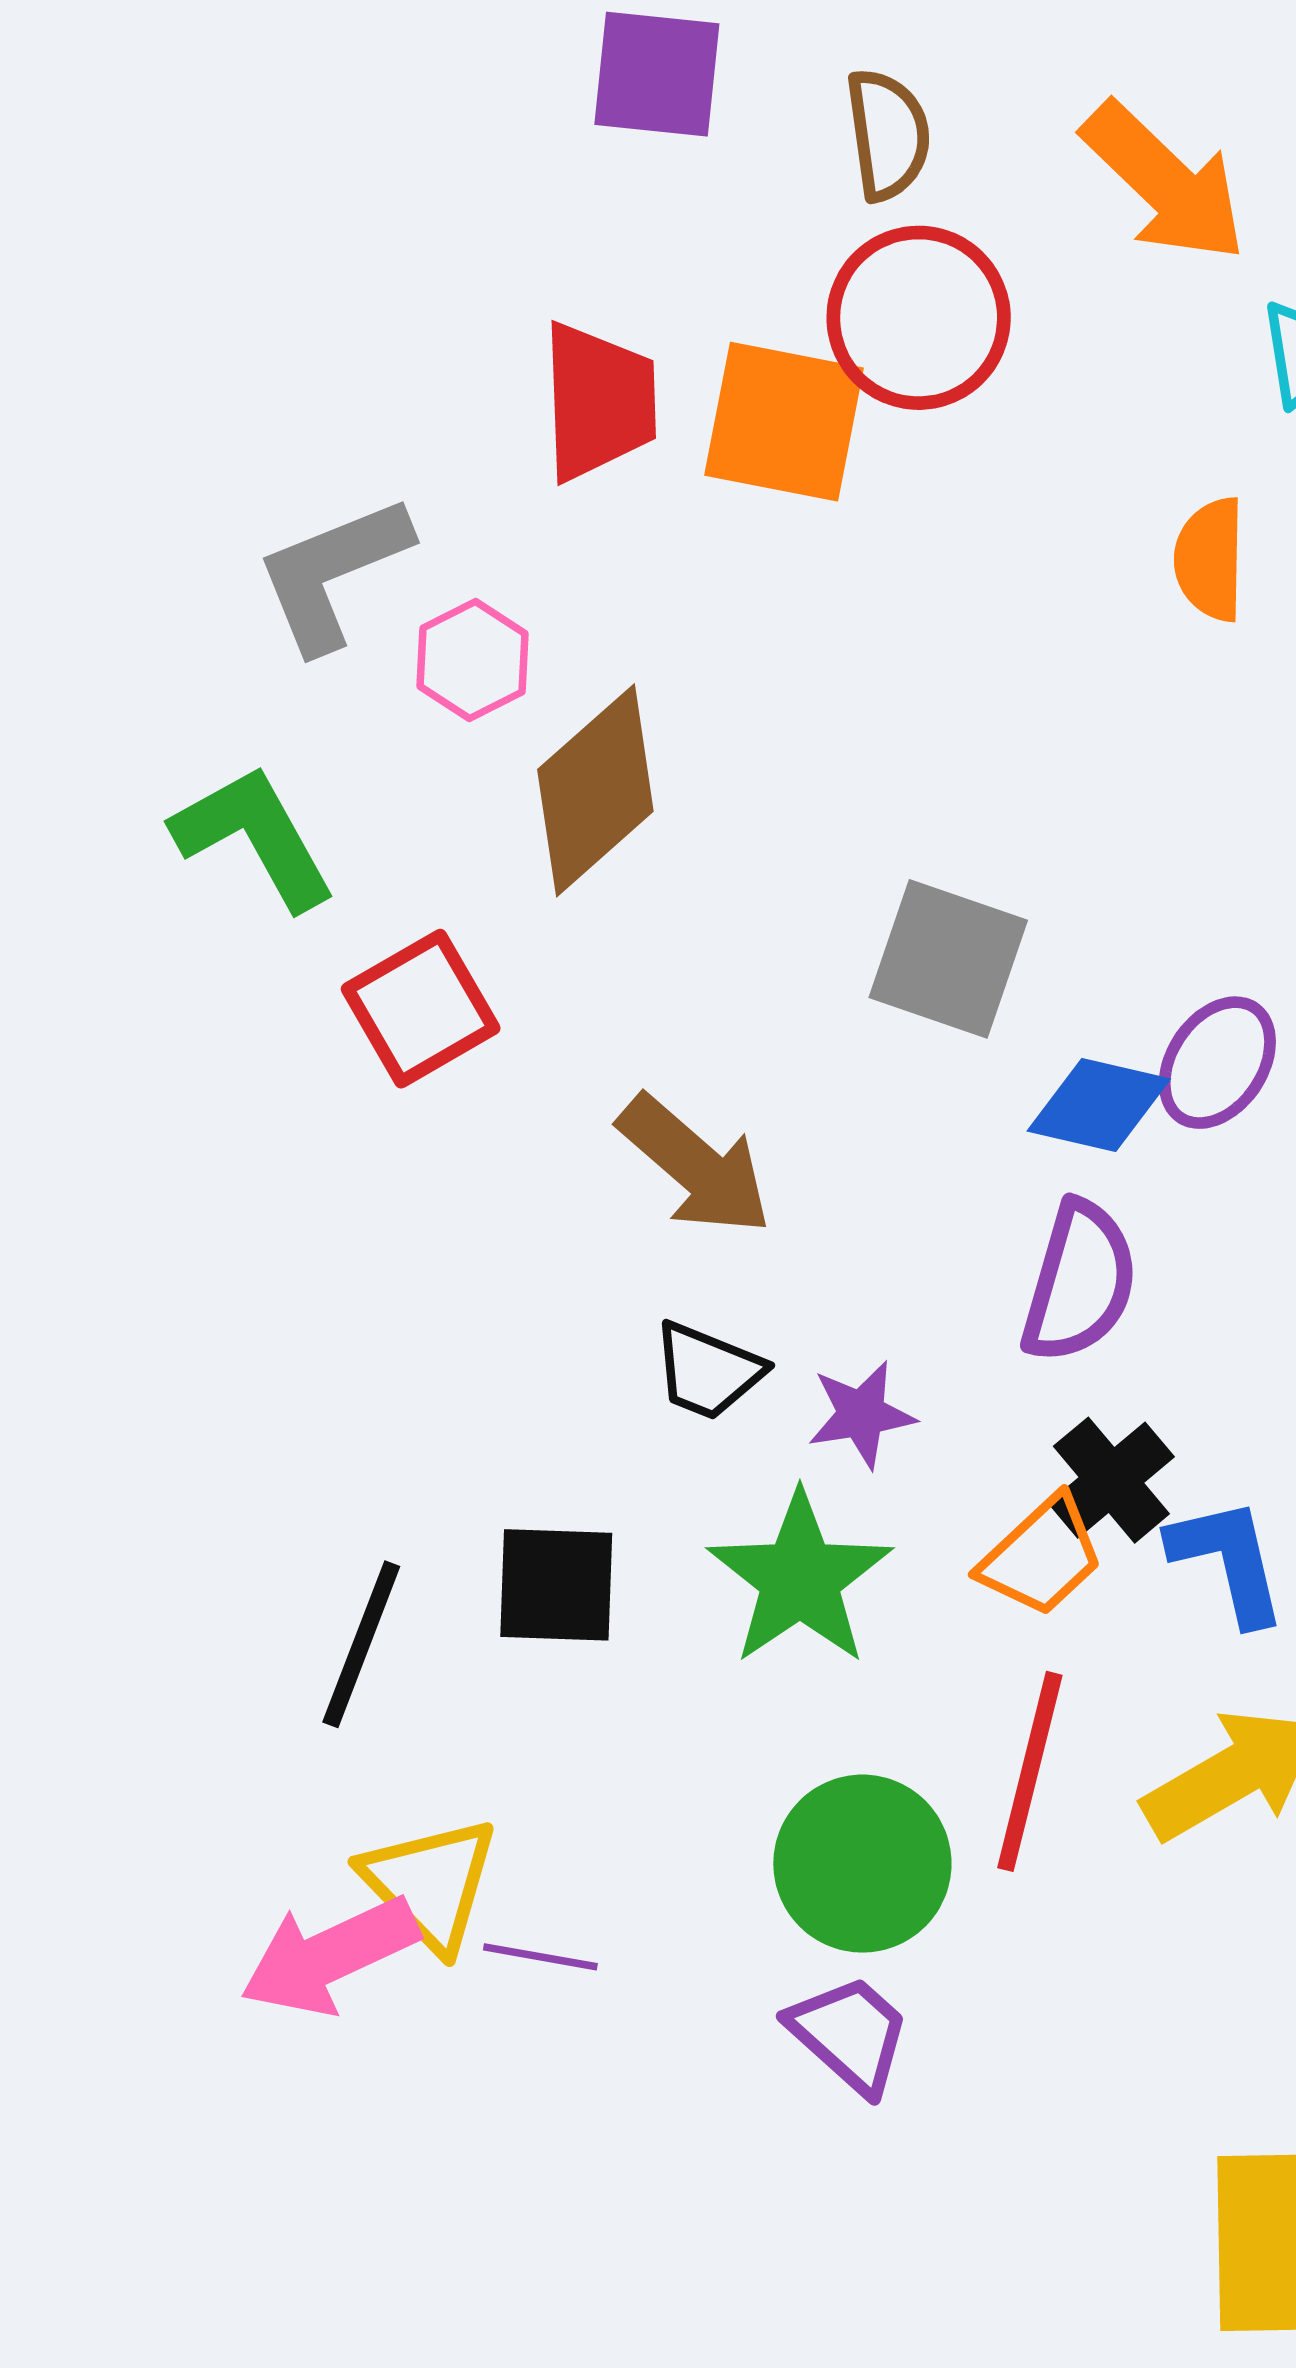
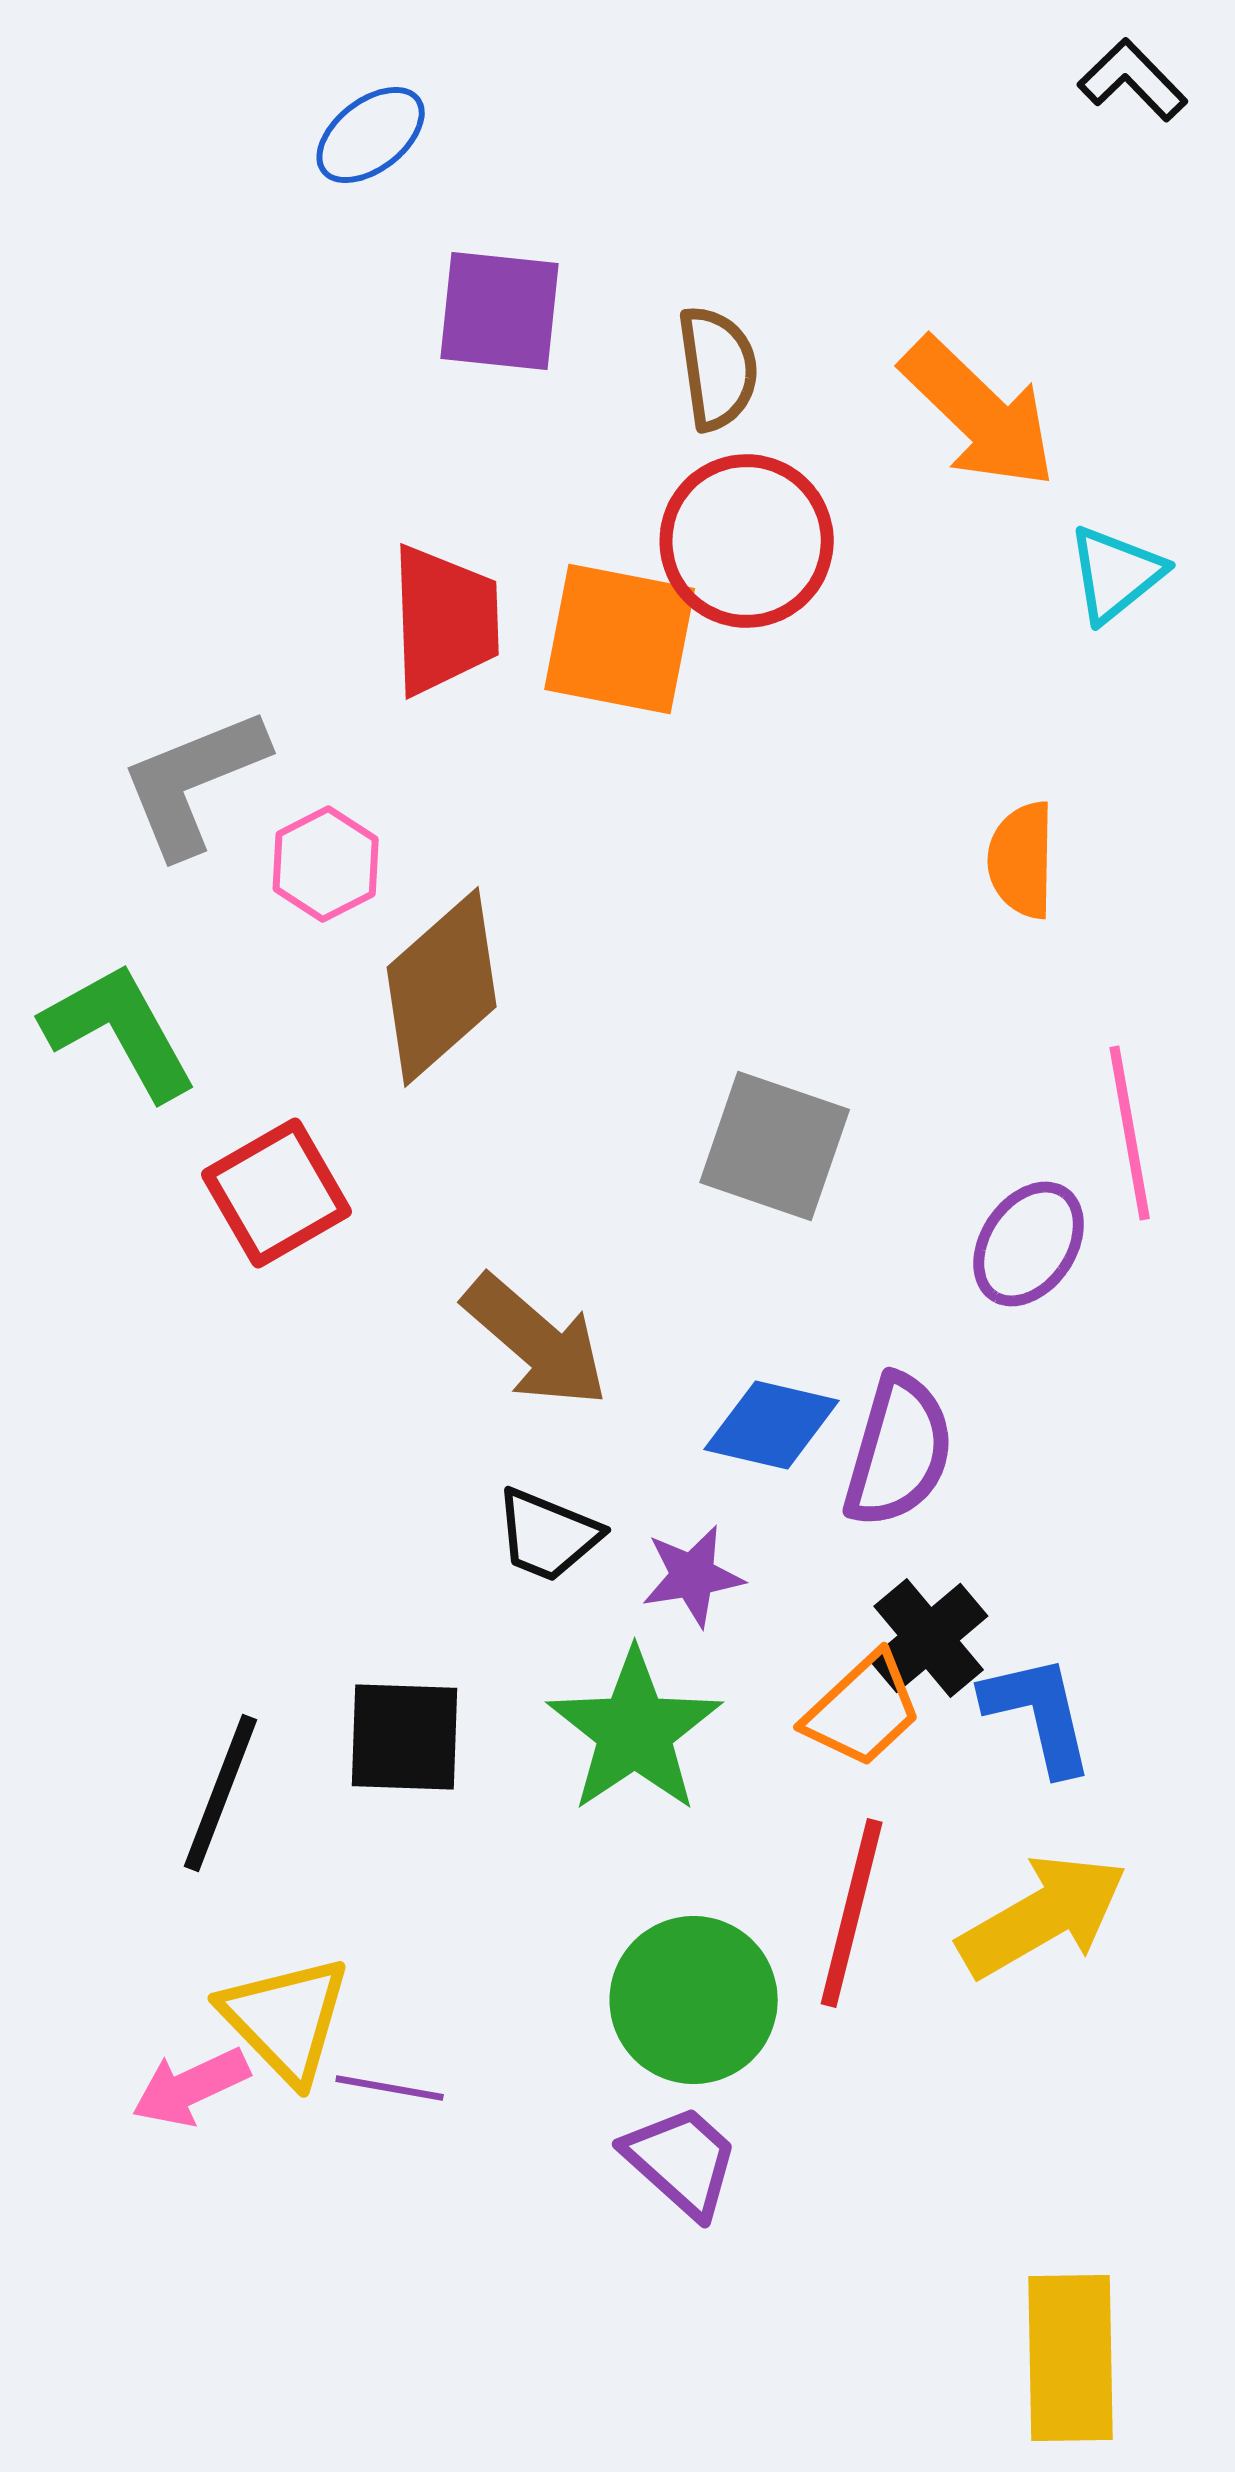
orange semicircle: (1210, 559) -> (1022, 860), moved
blue diamond: (1099, 1105) -> (772, 1425), moved
pink arrow: (330, 1956) -> (191, 2087), size x0.7

